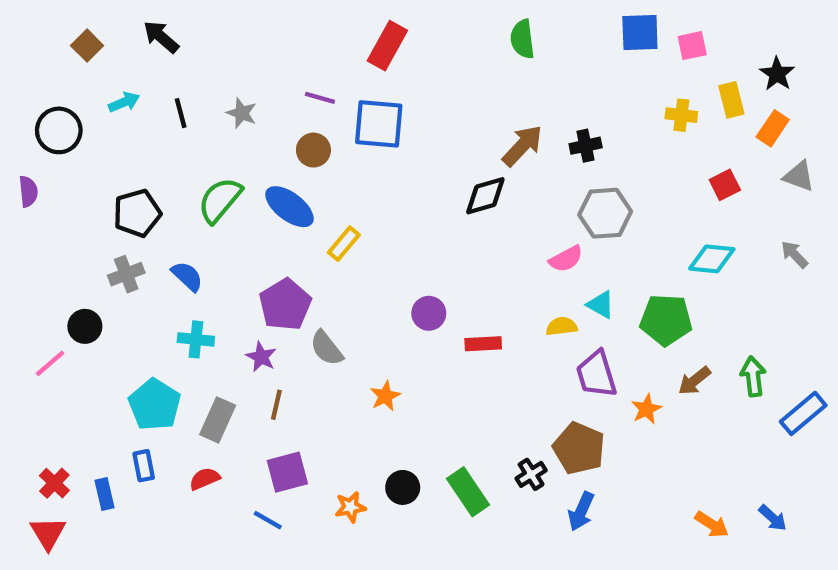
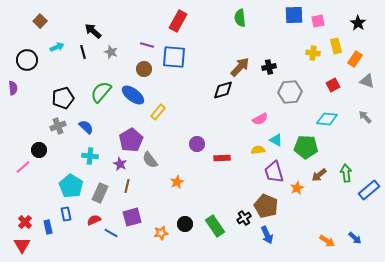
black arrow: (161, 37) -> (93, 31), moved
black star: (777, 74) -> (358, 23), moved
gray hexagon: (605, 213) -> (290, 92), moved
blue arrow: (581, 511) -> (267, 235), turned -48
blue line: (268, 520) -> (111, 233), moved

